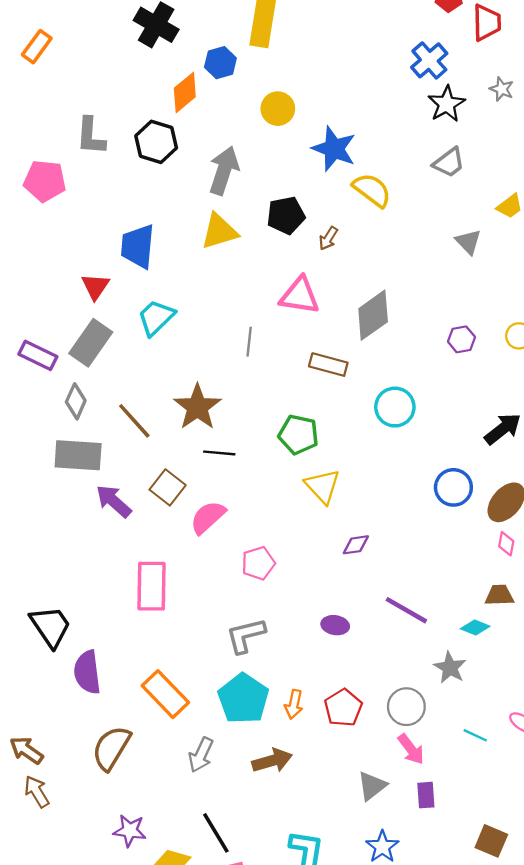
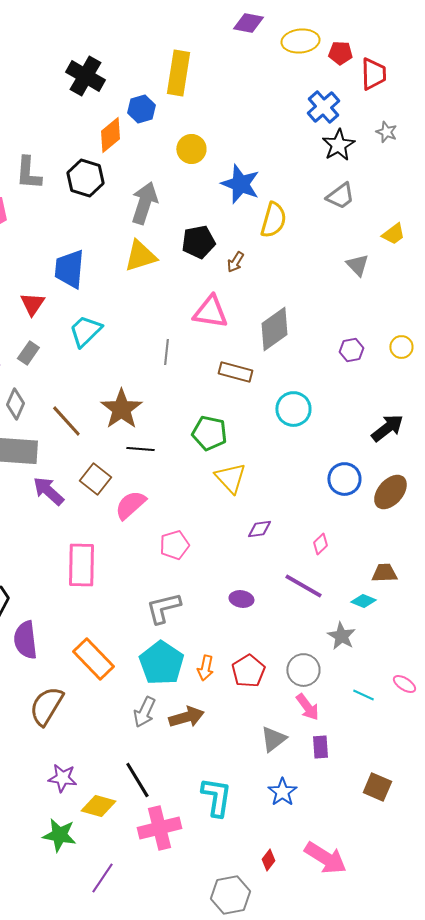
yellow semicircle: (372, 190) -> (273, 220), turned 69
gray rectangle: (91, 343) -> (28, 353), size x0.6
pink diamond: (506, 544) -> (320, 544), moved, turned 35
gray arrow: (201, 755) -> (144, 712), moved

